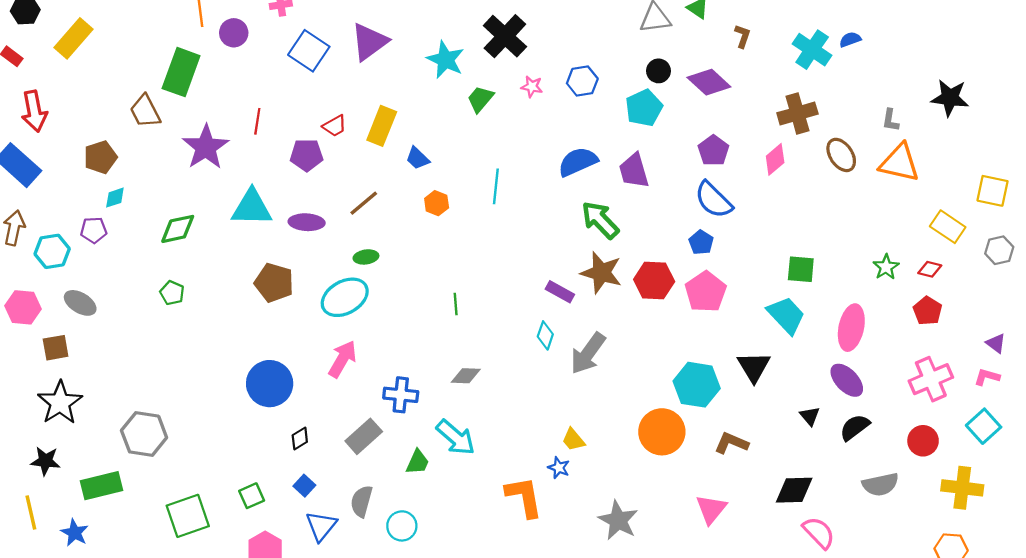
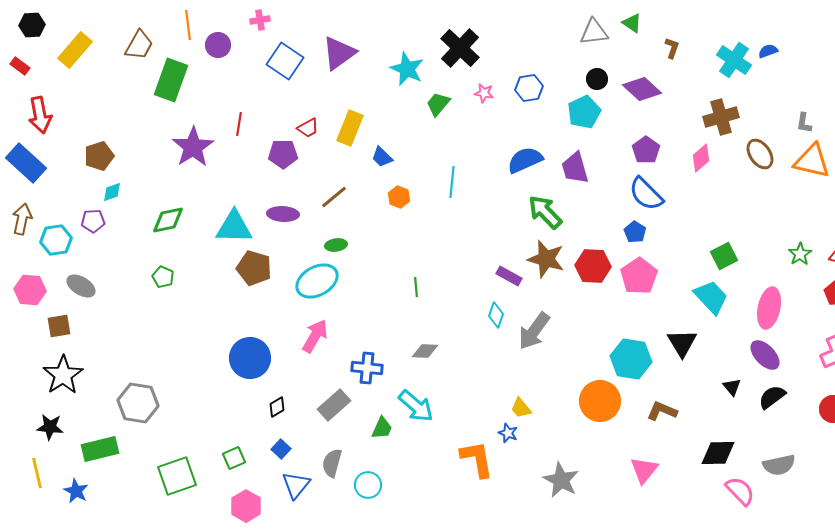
brown trapezoid: (145, 111) -> (139, 45), moved, turned -124
cyan triangle: (252, 208) -> (234, 227), moved
green square: (801, 269) -> (724, 256), turned -32
gray semicircle: (880, 484) -> (779, 465), moved

